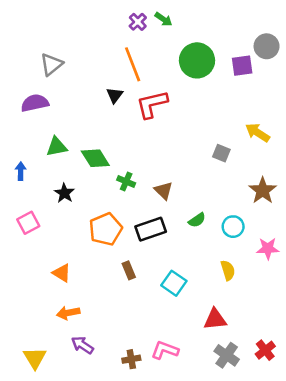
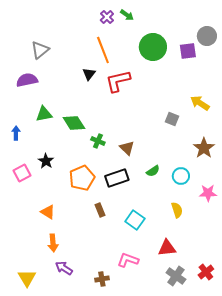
black star: (64, 193) -> (46, 161), moved
orange arrow: (68, 313) -> (53, 243), turned -84
pink L-shape: (165, 350) -> (128, 260), moved

